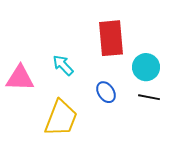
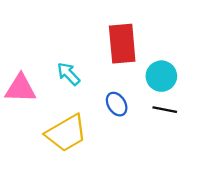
yellow trapezoid: (61, 118) -> (66, 133), turned 39

